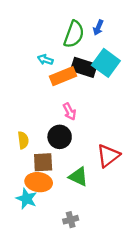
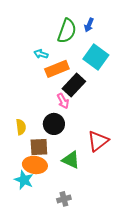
black rectangle: (84, 67) -> (74, 85), moved, turned -65

